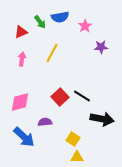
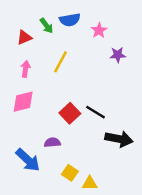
pink diamond: (20, 102) -> (23, 102), moved
yellow square: (73, 139) -> (70, 173), moved

